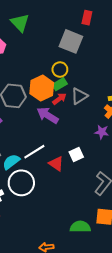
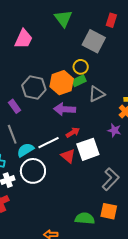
green triangle: (20, 23) -> (63, 18), moved
red arrow: (59, 99) -> (73, 132), moved
purple arrow: (48, 115) -> (65, 109), turned -35
white square: (76, 155) -> (88, 149), size x1.6

